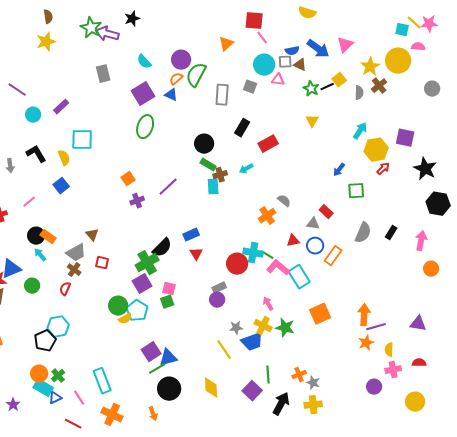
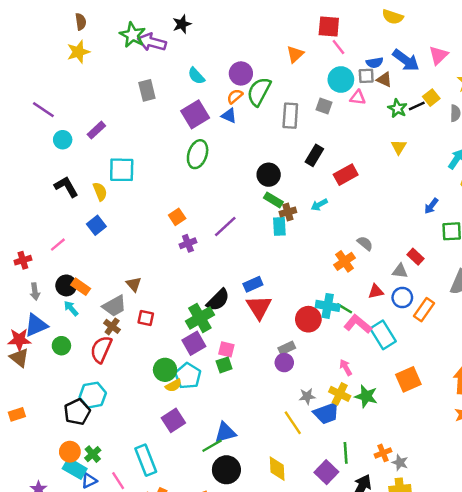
gray arrow: (10, 166) -> (35, 291), moved
red triangle: (196, 254) -> (259, 307), size x1.6
red semicircle: (65, 289) -> (101, 349), size x1.6
purple square: (151, 352) -> (173, 420), moved

